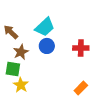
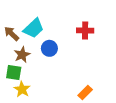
cyan trapezoid: (45, 27) -> (34, 28), moved
red cross: (81, 48) -> (85, 30), moved

